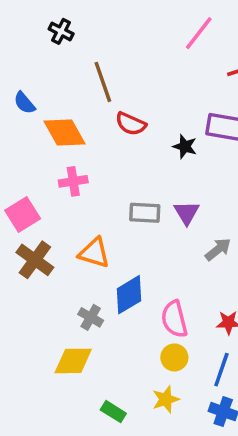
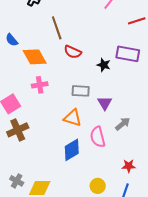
gray rectangle: (145, 213) -> (81, 91), moved
orange triangle: (94, 253) -> (73, 118), moved
brown cross: (35, 260) -> (18, 130), turned 30
gray cross: (91, 317) -> (17, 181), moved
pink semicircle: (174, 319) -> (98, 137), moved

